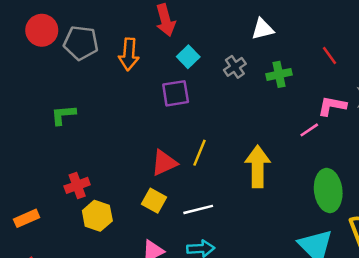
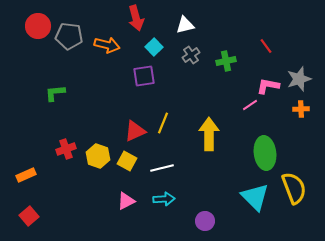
white triangle: (263, 29) -> (185, 25), moved
orange arrow: (129, 54) -> (107, 45), turned -80
yellow hexagon: (97, 216) -> (98, 156), moved

